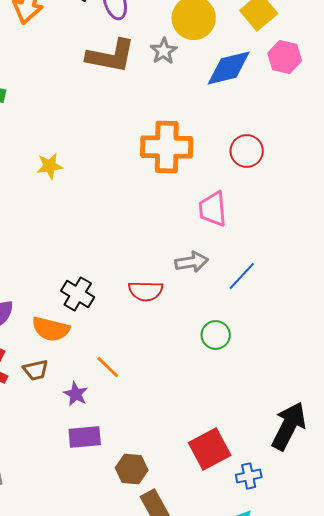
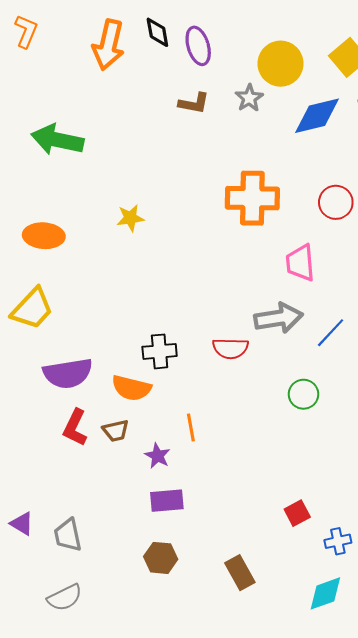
brown L-shape: (111, 56) -> (194, 103), size x0.6
gray arrow: (192, 262) -> (278, 318), size x1.4
black cross: (78, 294) -> (160, 351), turned -36
orange line: (108, 367) -> (191, 428), turned 36
red square: (210, 449) -> (297, 513), size x0.6
brown hexagon: (132, 469) -> (161, 558), moved

